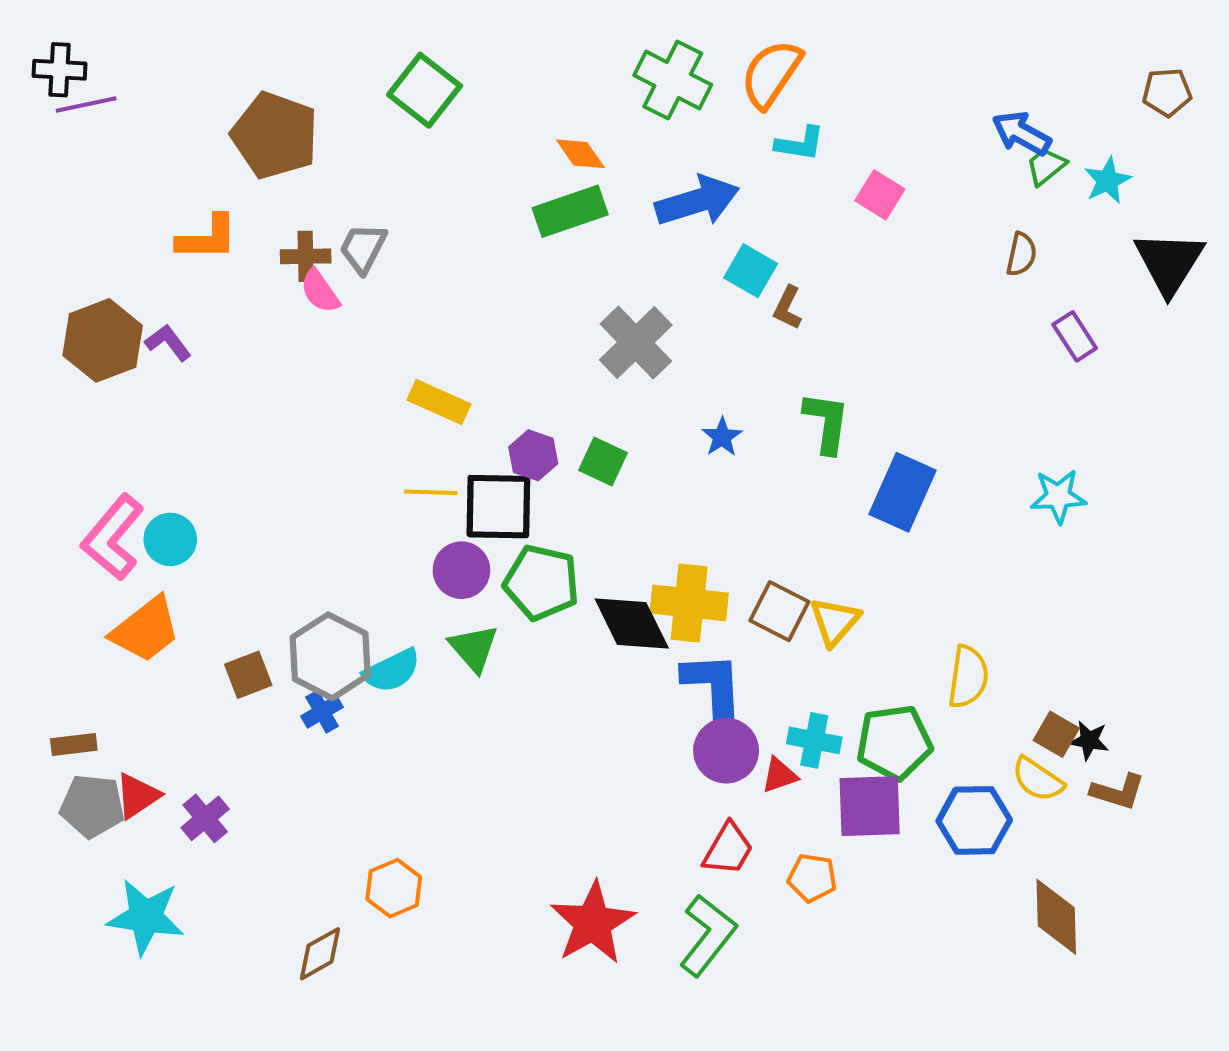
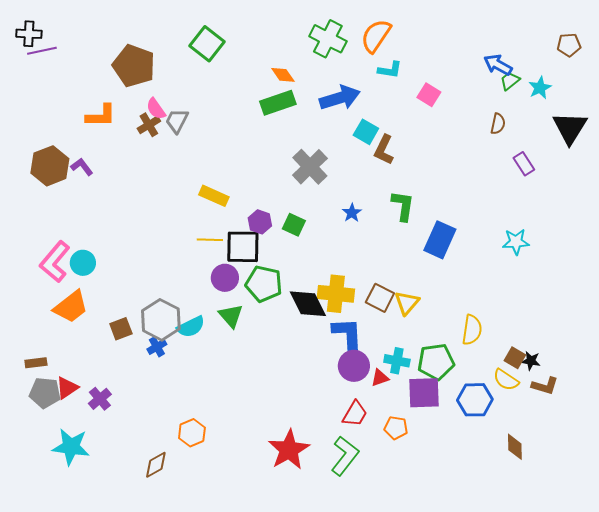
brown cross: (306, 256) -> (149, 125), turned -30
pink semicircle: (320, 291) -> (156, 109), moved
brown L-shape: (788, 308) -> (384, 150), size x1.4
brown diamond: (1056, 917) -> (515, 447), size x0.7

